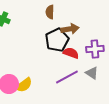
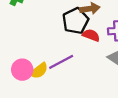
purple line: (67, 77) -> (61, 62), moved

